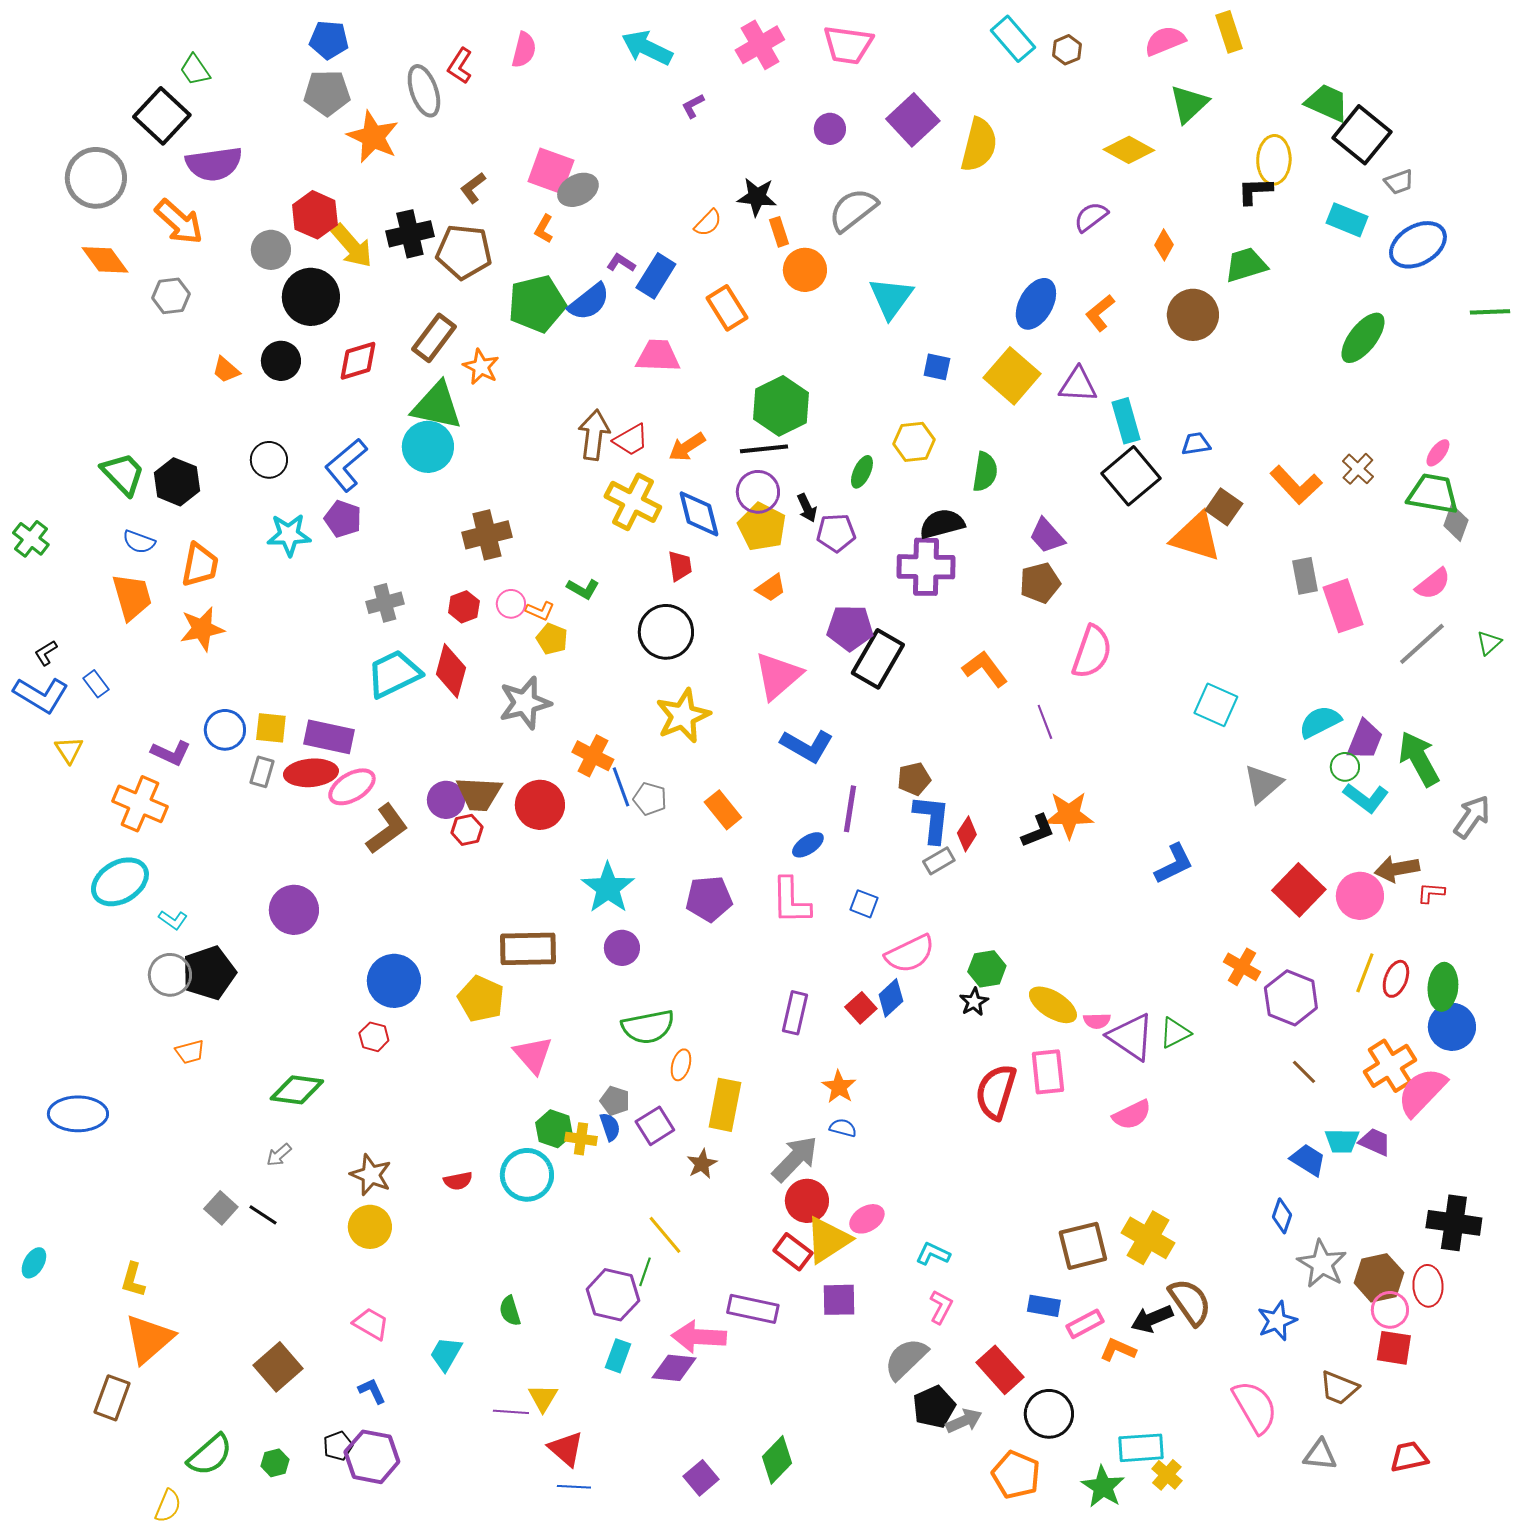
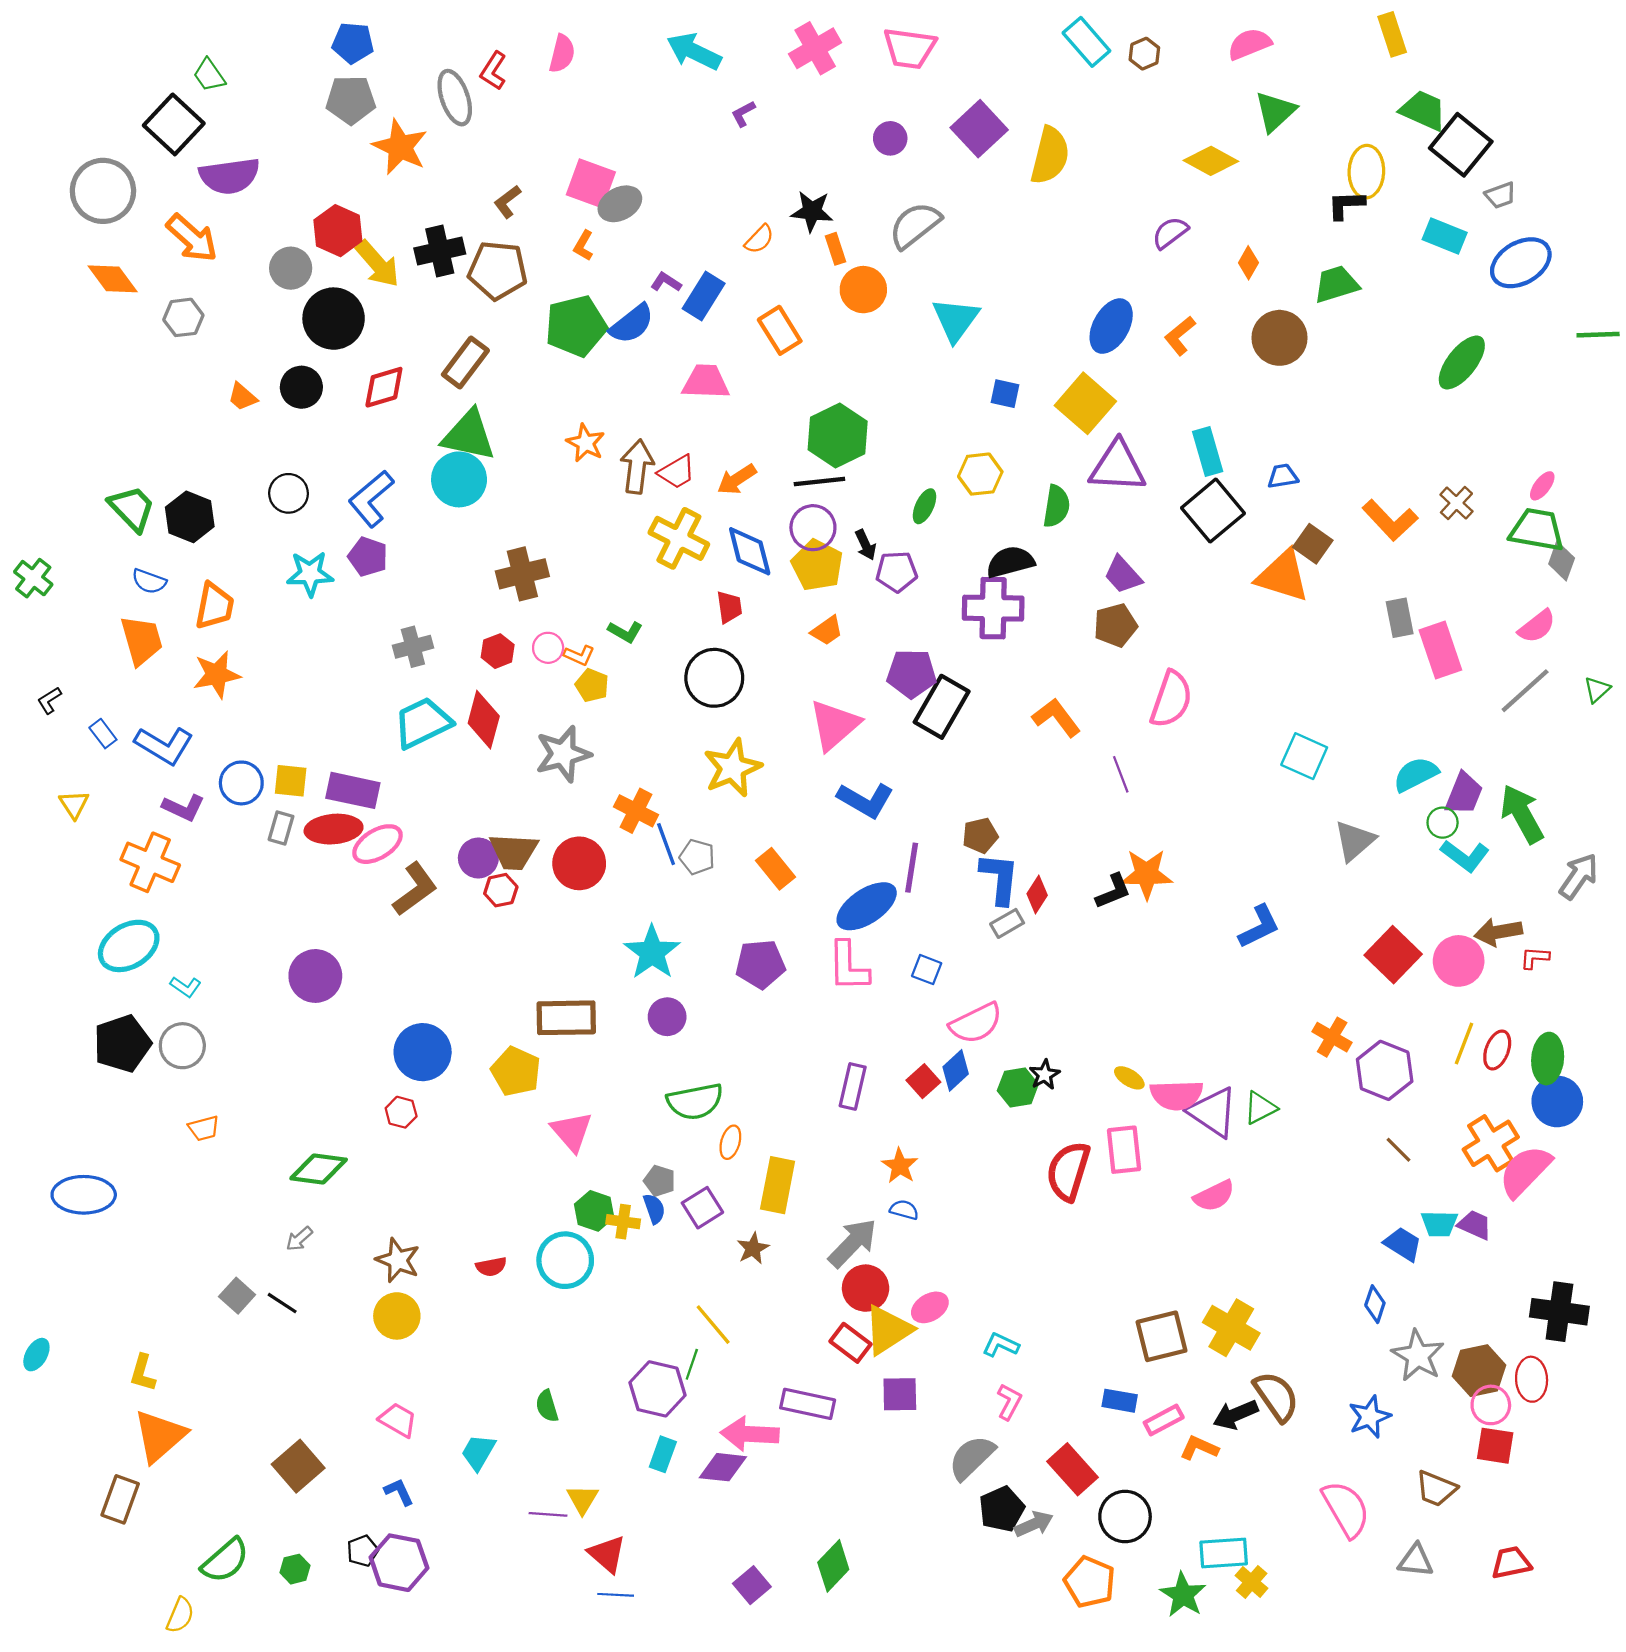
yellow rectangle: (1229, 32) -> (1392, 34), moved
orange star: (481, 367) -> (586, 443), moved
purple triangle: (1078, 385) -> (1118, 467), moved, size x1.4
blue L-shape: (41, 695) -> (164, 745), moved
blue ellipse: (808, 845) -> (867, 906), size x1.8
green hexagon: (987, 969) -> (1018, 1088), moved
black pentagon: (209, 973) -> (122, 1044), moved
yellow ellipse: (1053, 1005) -> (1129, 1078), size x0.6
pink semicircle: (1097, 1021) -> (1177, 1095), size x1.8

